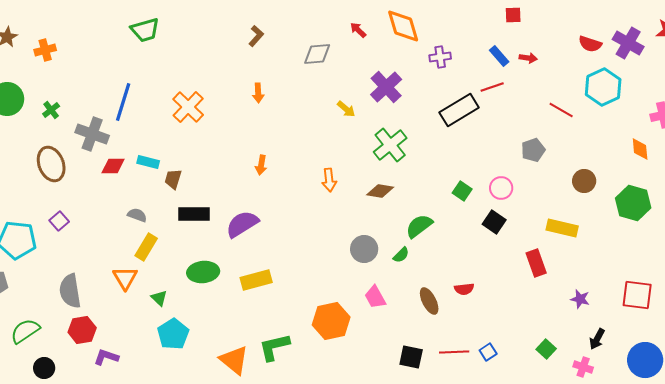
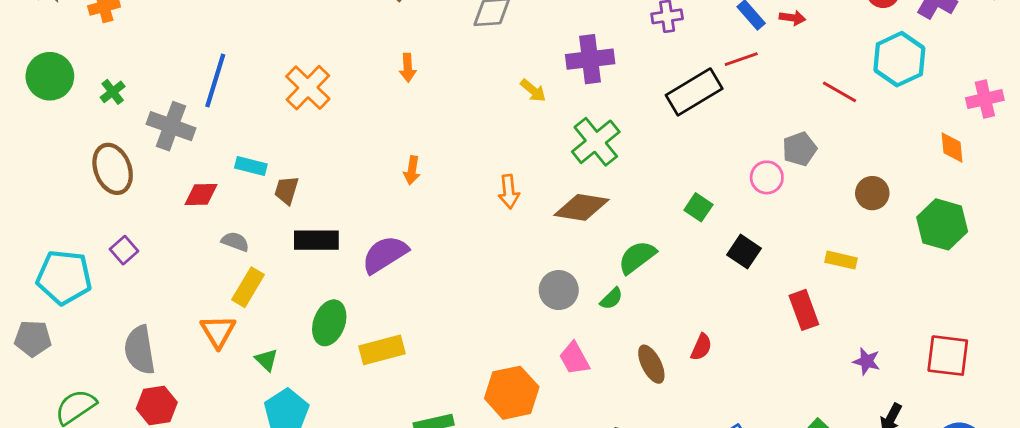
purple cross: (386, 87) -> (590, 59), turned 36
red diamond: (113, 166) -> (201, 195), moved
pink circle: (501, 188) -> (767, 177), moved
brown diamond: (380, 191) -> (582, 207), size x1.4
yellow rectangle: (562, 228) -> (841, 260), size x0.7
green ellipse: (203, 272) -> (329, 323), turned -64
yellow rectangle: (256, 280) -> (382, 350), moved
red semicircle: (464, 289) -> (701, 347), turned -60

